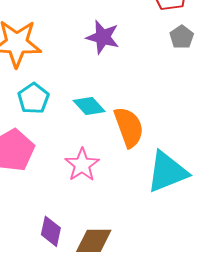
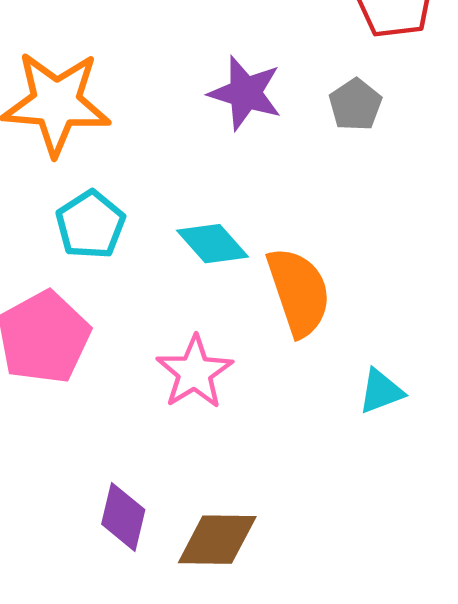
gray pentagon: (182, 37) -> (355, 105), moved
cyan triangle: (167, 172) -> (381, 391), size x0.5

